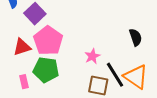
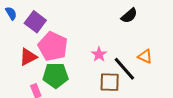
black semicircle: (136, 37) -> (129, 16), moved, turned 78
orange triangle: (136, 77) -> (145, 56), moved, size x0.6

